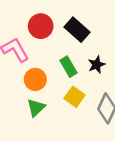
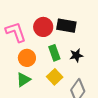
red circle: (41, 26) -> (43, 27), moved
black rectangle: (77, 30) -> (66, 26), turned -42

